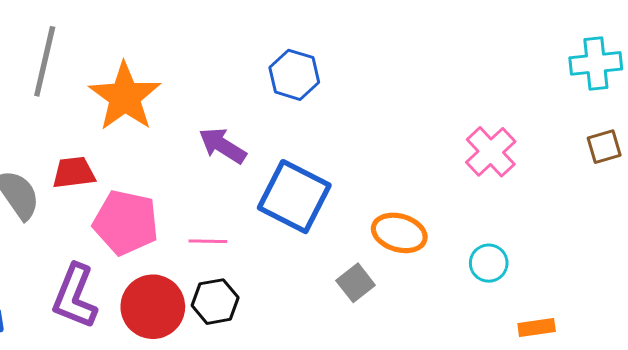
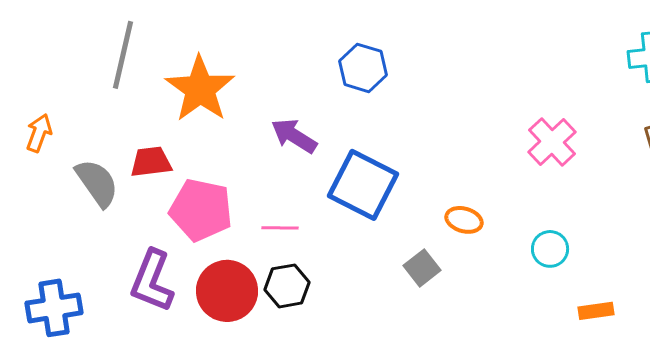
orange ellipse: (399, 233) -> (464, 220), size x0.7

